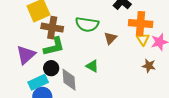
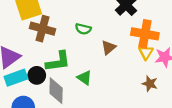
green semicircle: (87, 24) -> (83, 29), size x0.6
green L-shape: (54, 47) -> (58, 62), moved
cyan rectangle: (38, 82) -> (16, 78), moved

